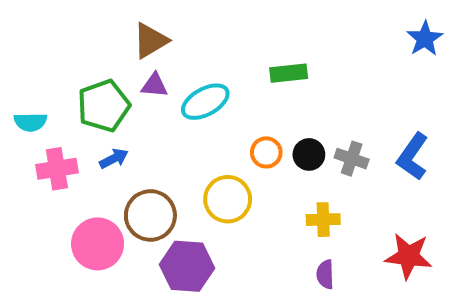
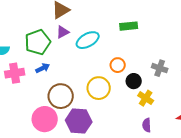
purple triangle: (154, 85) -> (63, 32), turned -32
black circle: (309, 154) -> (134, 81), moved
yellow cross: (323, 220) -> (146, 98), turned 35
pink circle: (98, 244) -> (45, 119), moved

